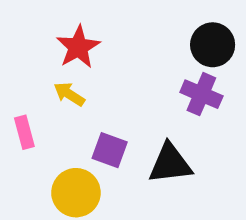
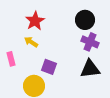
black circle: (213, 45) -> (85, 20), moved
black triangle: (170, 164) -> (90, 69), moved

